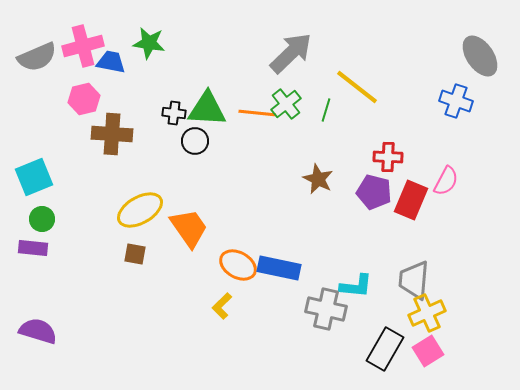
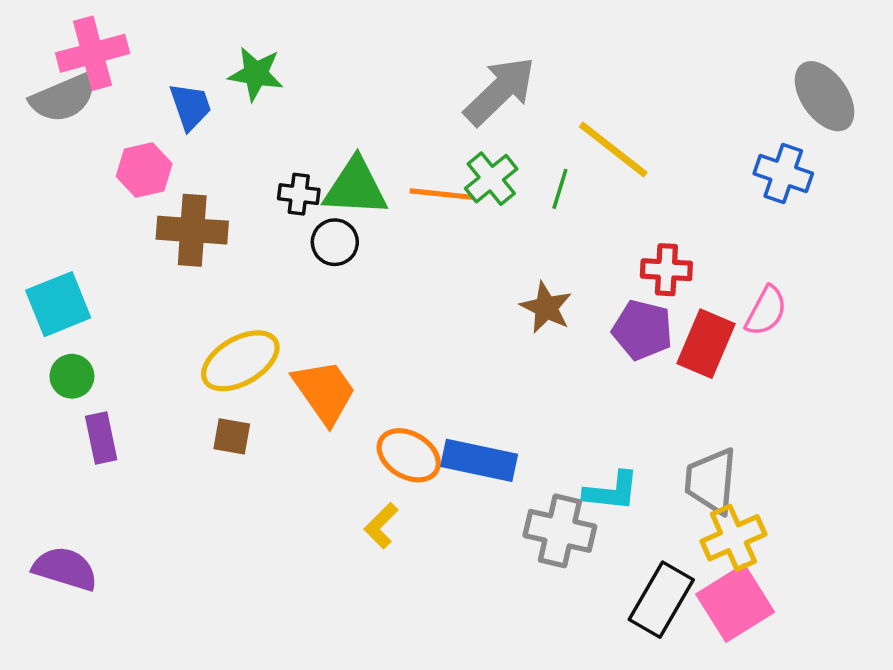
pink cross: (83, 46) -> (93, 53), moved
blue trapezoid: (111, 62) -> (190, 106), turned 60
purple rectangle: (33, 248) -> (101, 438), moved, turned 72
pink square: (428, 351) -> (735, 603), size x1.4

